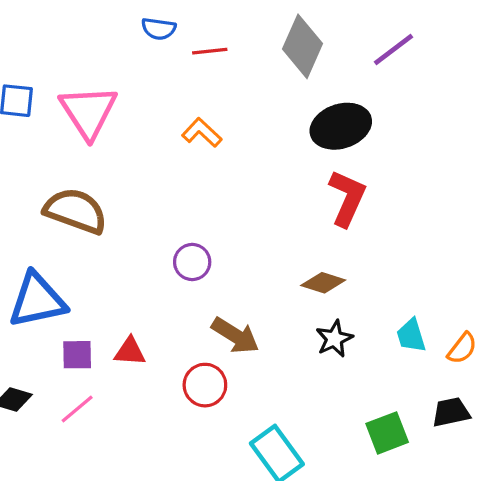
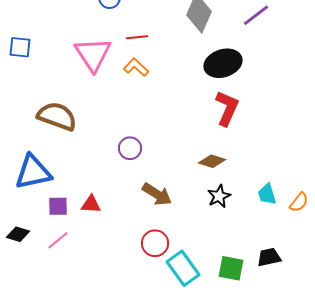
red line: (210, 51) -> (137, 37), moved
pink triangle: (88, 112) -> (93, 54), moved
red circle: (205, 385) -> (155, 243), moved
black trapezoid: (451, 412) -> (269, 257), moved
green square: (387, 433) -> (231, 268), moved, turned 32

